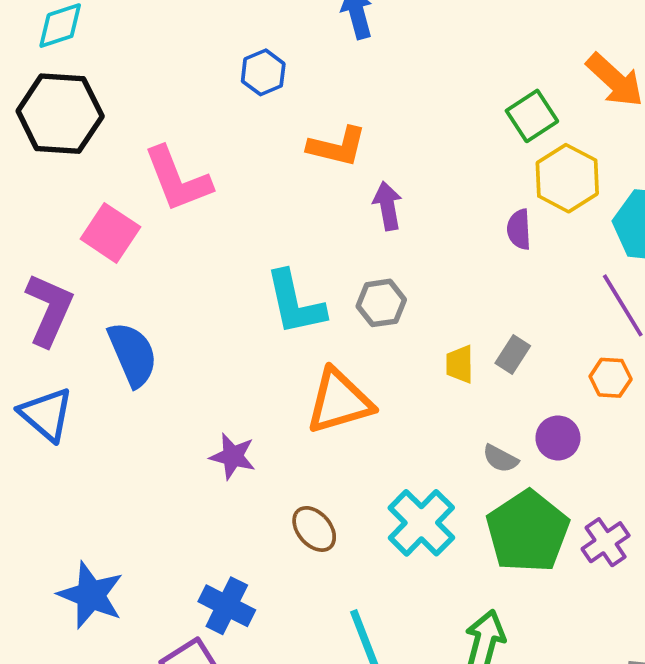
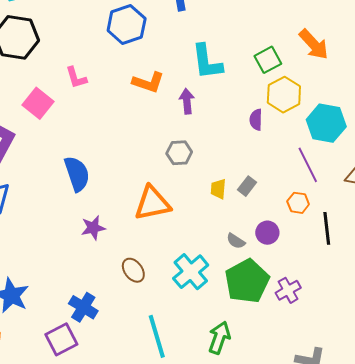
blue hexagon: (263, 72) -> (127, 25), size x1.6
orange L-shape: (337, 146) -> (148, 82), moved
pink L-shape: (178, 179) -> (76, 78), size x0.6
cyan L-shape: (295, 303) -> (207, 62), moved
blue semicircle: (133, 354) -> (77, 174), moved
purple star: (233, 456) -> (93, 228), turned -30

